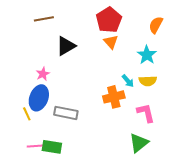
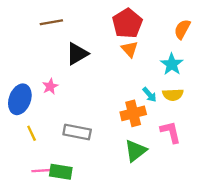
blue ellipse: (39, 98) -> (20, 99), moved
green triangle: (139, 143) -> (136, 151), moved

